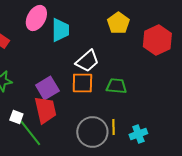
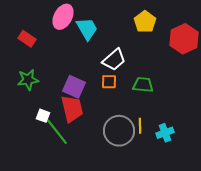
cyan trapezoid: (60, 30) -> (87, 29), turned -30
orange square: (82, 83) -> (109, 82), size x0.7
purple square: (47, 88) -> (74, 87), turned -35

